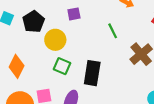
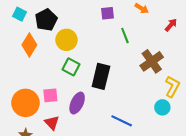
purple square: (74, 14) -> (108, 13), moved
orange diamond: (17, 66) -> (29, 45), moved

